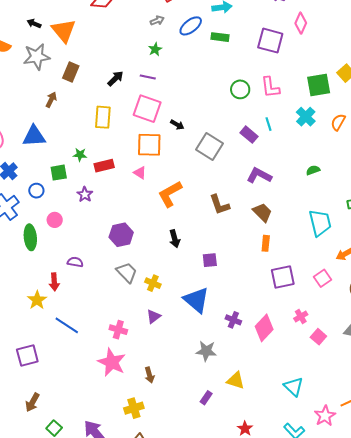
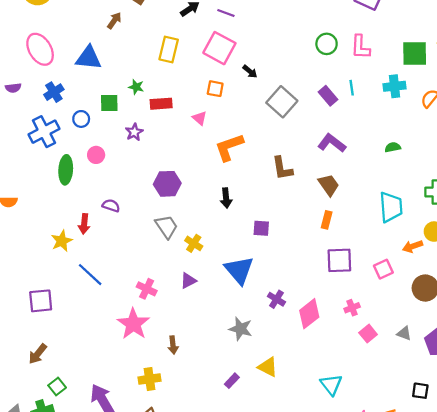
cyan cross: (306, 117) -> (395, 86), turned 30
orange square: (149, 145) -> (215, 89), size x0.6

